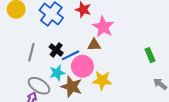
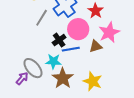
brown triangle: (94, 45) -> (96, 46), turned -32
gray line: (31, 52) -> (42, 18), moved
pink circle: (82, 66) -> (78, 29), moved

